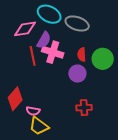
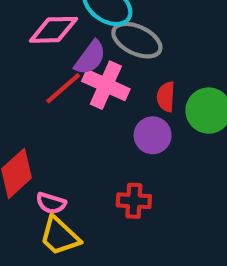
gray ellipse: (77, 23) -> (137, 40), moved
red line: (33, 56) -> (63, 88), turned 54
red cross: (84, 108) -> (134, 201), moved

